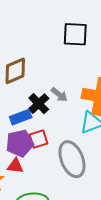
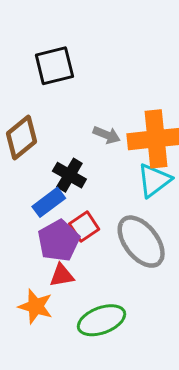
black square: (75, 34) -> (54, 66), moved
gray arrow: (59, 95) -> (107, 135), moved

